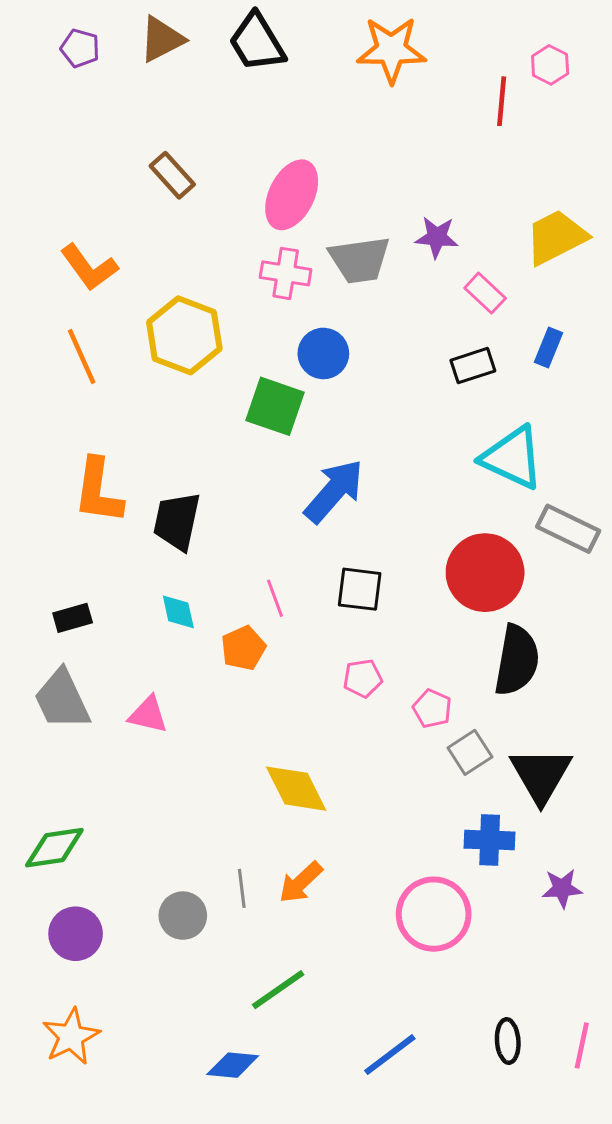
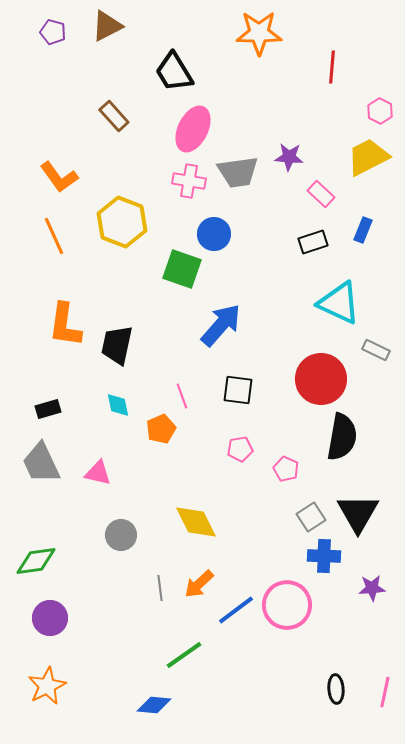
black trapezoid: (257, 42) -> (174, 72), moved
pink hexagon: (550, 65) -> (380, 111), moved
gray rectangle: (568, 529) -> (376, 350), size x0.7
gray square: (470, 752) -> (311, 517), moved
gray circle: (183, 916) -> (121, 535), moved
blue line: (390, 1055) -> (236, 610), moved

